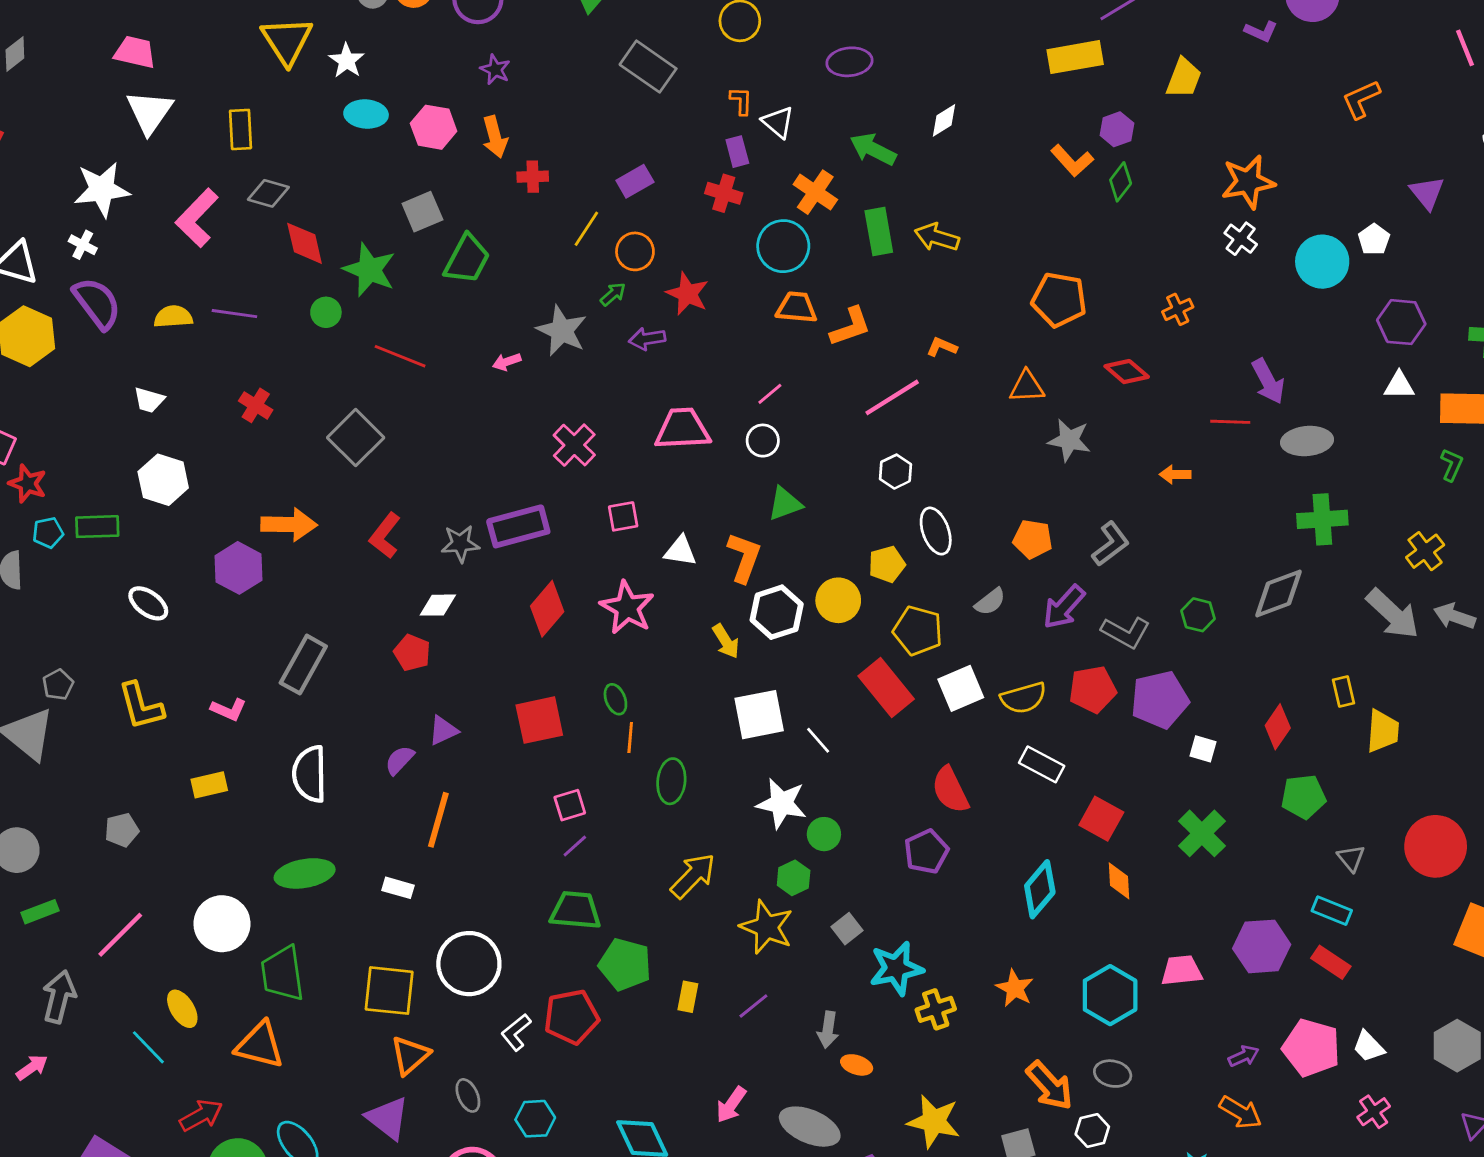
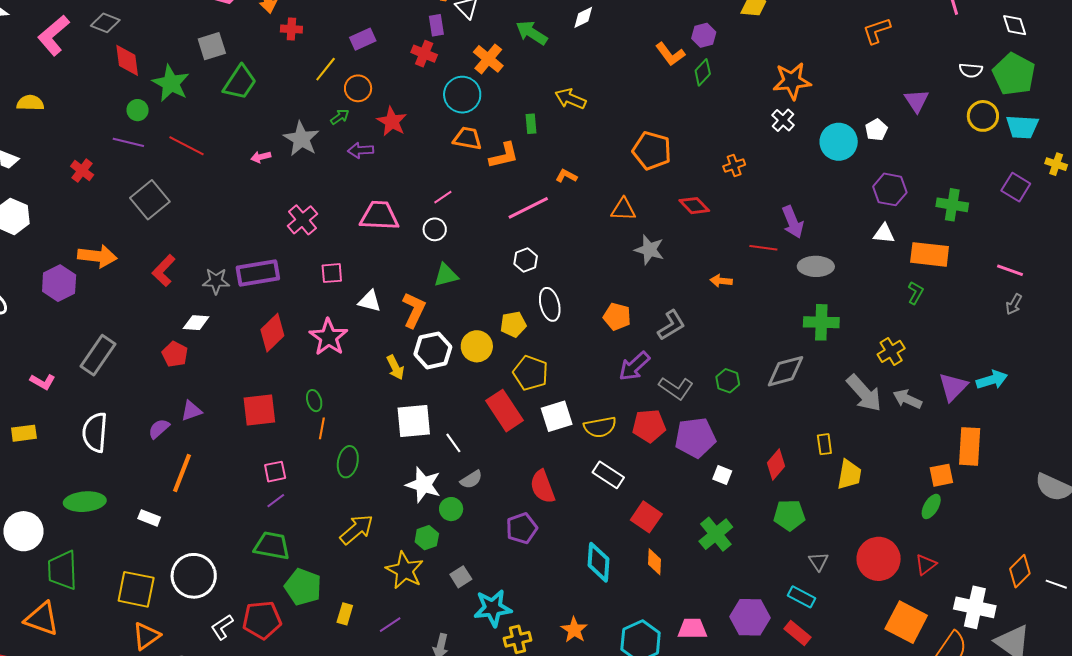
green rectangle: (879, 232) -> (531, 124), moved, size x0.6
purple line: (234, 314) -> (128, 142), moved
gray semicircle: (990, 602) -> (471, 479), moved
cyan diamond: (1040, 889) -> (599, 562), turned -42

